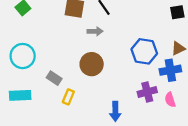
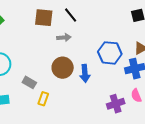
purple cross: (147, 92) -> (116, 104), moved
blue arrow: (115, 111) -> (85, 73), moved

